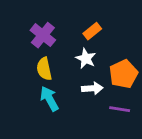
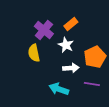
purple cross: (43, 35) -> (44, 30), moved
cyan arrow: (49, 99) -> (59, 89), moved, turned -42

